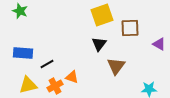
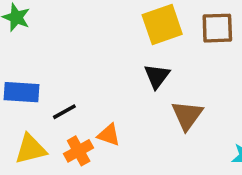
brown square: (130, 28) -> (217, 28), moved

